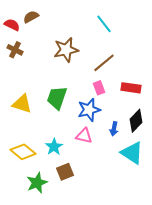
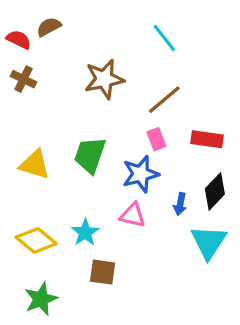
cyan triangle: (132, 153) -> (209, 242), turned 30
brown square: (65, 172) -> (103, 272), turned 30
green star: (37, 183) -> (41, 299), moved

